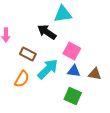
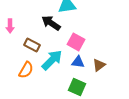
brown triangle: (95, 74) -> (99, 65), turned -48

